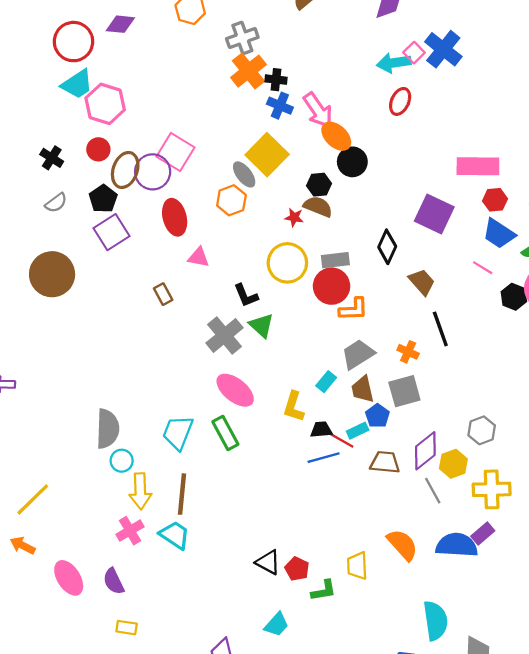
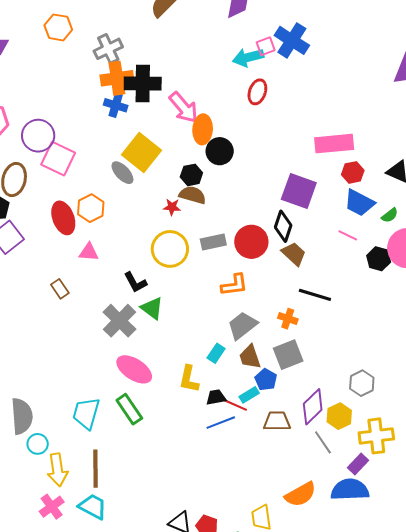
pink square: (414, 53) -> (266, 46), turned 30
orange cross: (249, 71) -> (117, 78), turned 36
black cross: (276, 80) -> (143, 83), size x1.8
blue cross: (280, 106) -> (116, 105), moved
orange ellipse: (336, 136) -> (203, 129), turned 56
purple circle: (153, 172) -> (38, 136), moved
orange hexagon: (231, 200) -> (91, 208), moved
black diamond: (387, 247) -> (283, 226), moved
red circle: (332, 286) -> (251, 242), moved
black line: (440, 329) -> (315, 295), turned -48
purple rectangle: (483, 533) -> (358, 464), moved
orange semicircle: (403, 545) -> (301, 494), turned 108

